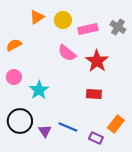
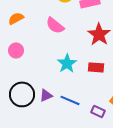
pink semicircle: (67, 53) -> (55, 25), moved
cyan star: (39, 90) -> (67, 63), moved
purple triangle: (45, 131) -> (46, 95), moved, turned 40

